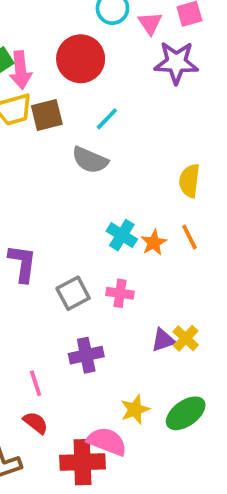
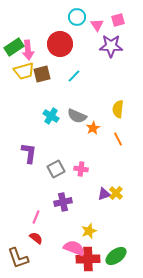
gray semicircle: (90, 160) -> (77, 116), moved
cyan cross: (122, 235) -> (51, 116), moved
orange star: (154, 243) -> (93, 128), moved
pink line: (36, 383) -> (36, 217), turned 40
green ellipse: (186, 413) -> (116, 256), moved
red cross: (82, 462) -> (88, 259), moved

